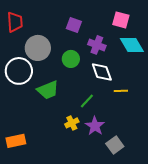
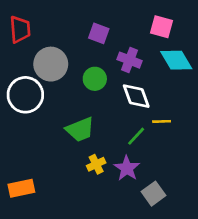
green trapezoid: (48, 90) -> (80, 129), moved
green line: (87, 101) -> (136, 136), moved

